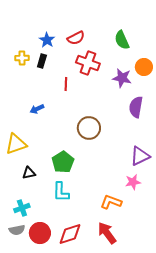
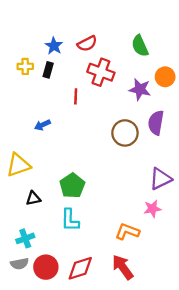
brown circle: (89, 128) -> (125, 133), moved

